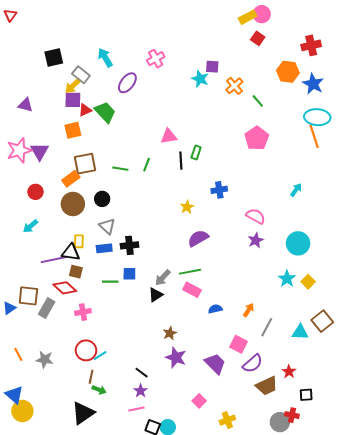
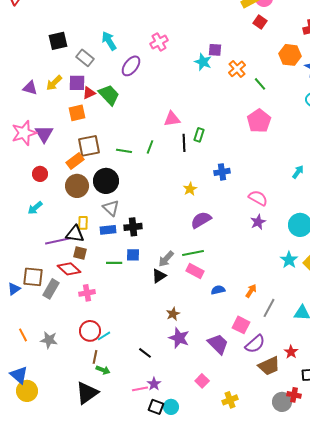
yellow arrow: (73, 86) -> (54, 83), moved
black circle: (102, 199) -> (106, 181), size x1.6
purple star: (141, 391) -> (154, 384), moved

